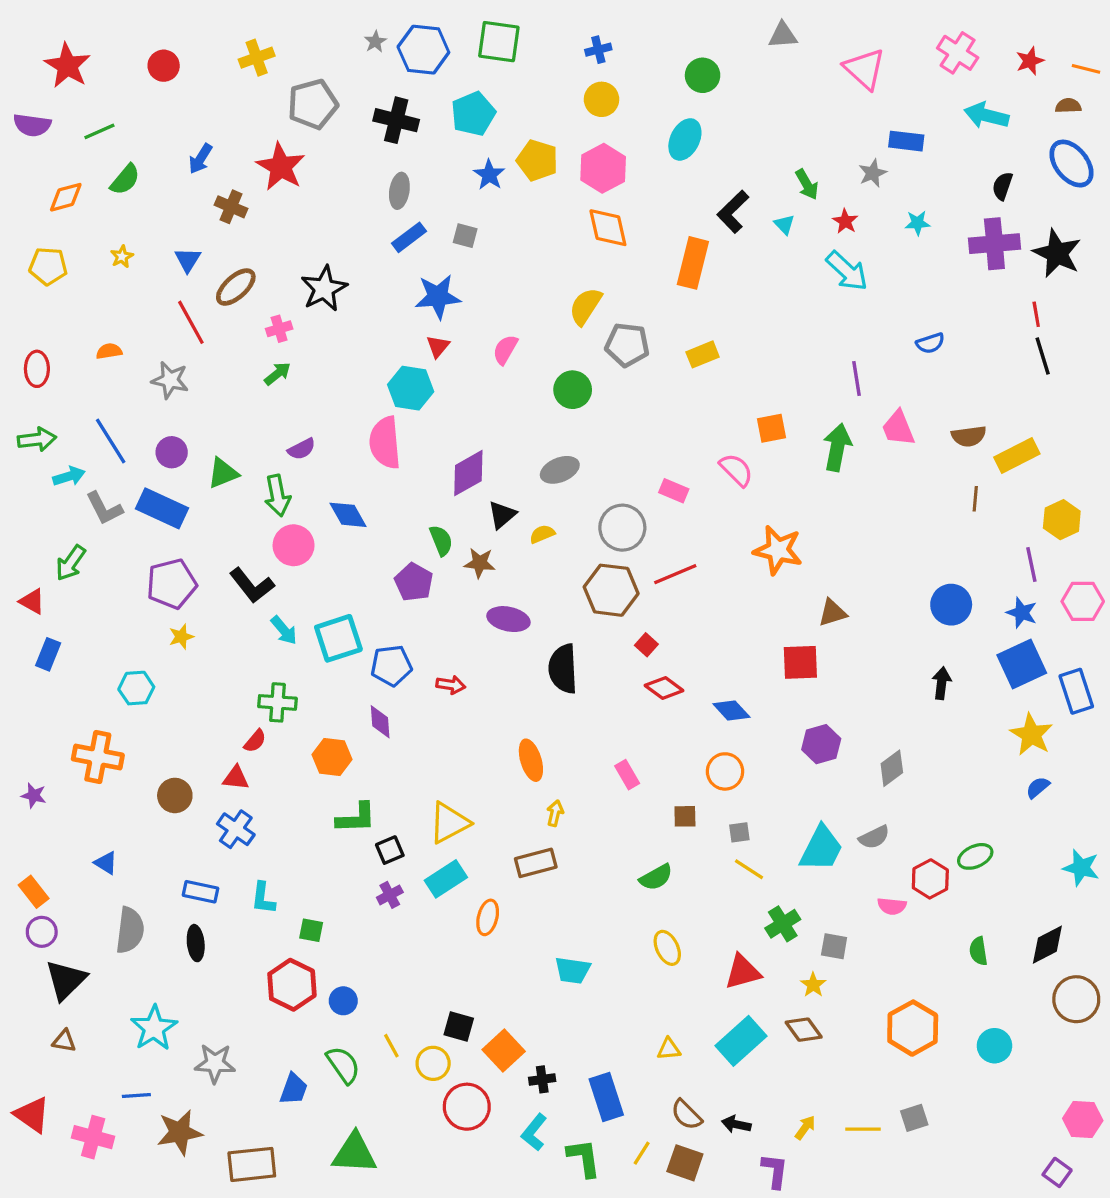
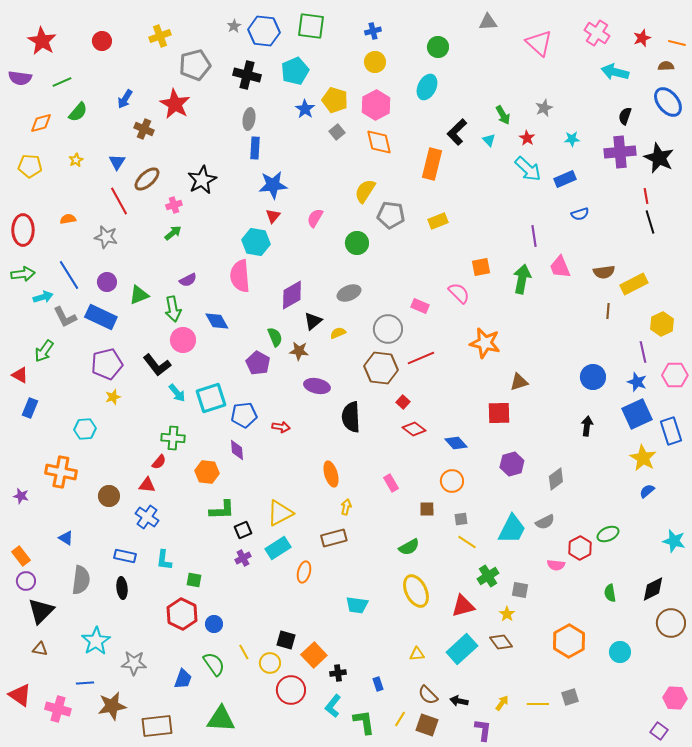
blue rectangle: (906, 141) -> (565, 179), moved, turned -30
gray square: (465, 236) -> (337, 132), moved, turned 35
blue rectangle: (409, 237) -> (255, 148), turned -50
red ellipse: (37, 369) -> (23, 230), size x1.4
yellow ellipse: (667, 948) -> (416, 591), size x1.5
blue rectangle: (606, 1097) -> (378, 684), size x0.5

